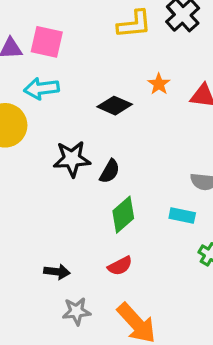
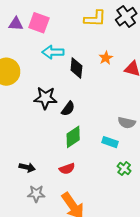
cyan arrow: (41, 88) -> (53, 52), moved
black diamond: (115, 106) -> (76, 68), turned 65

